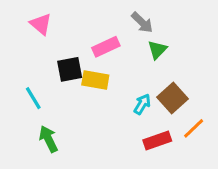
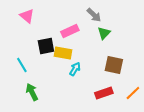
brown square: (172, 98) -> (114, 65), turned -36
cyan arrow: (142, 104) -> (75, 69), moved
orange line: (194, 128) -> (133, 93), moved

